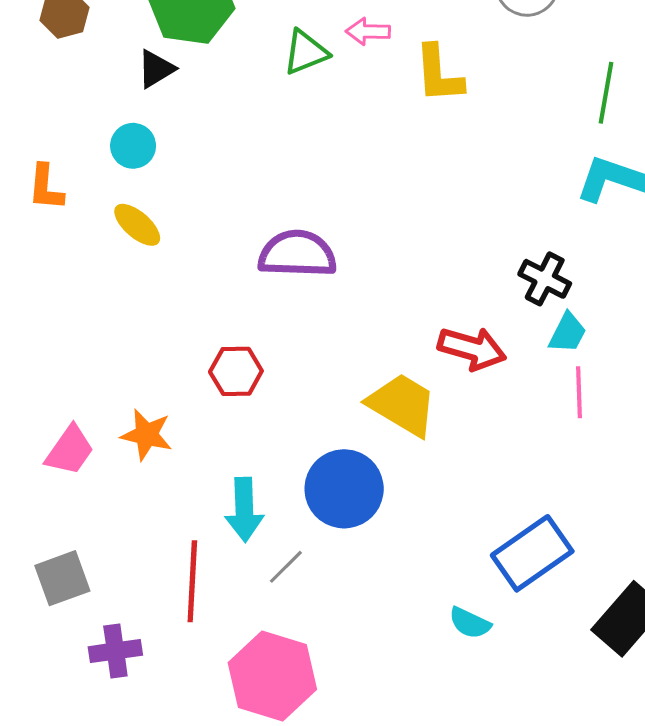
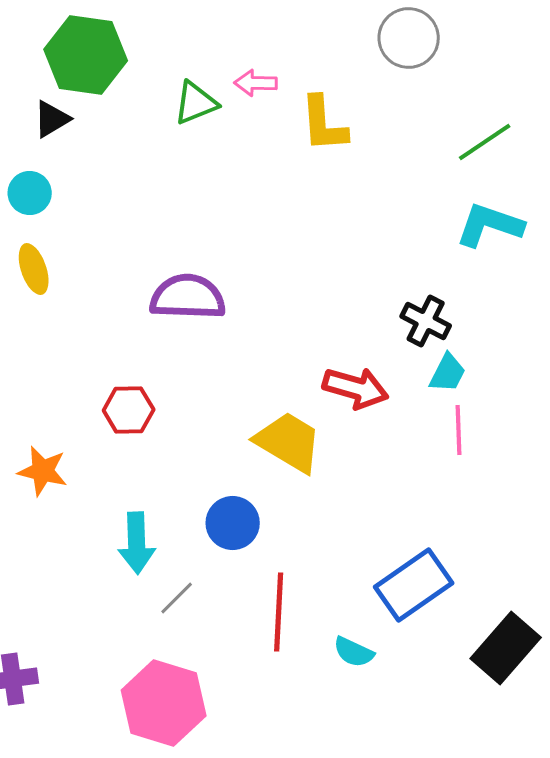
green line: (606, 93) -> (485, 142), turned 46
yellow ellipse: (137, 225) -> (34, 269), turned 30
blue circle: (344, 489) -> (233, 523), size x0.7
red line: (192, 581) -> (279, 612), moved

